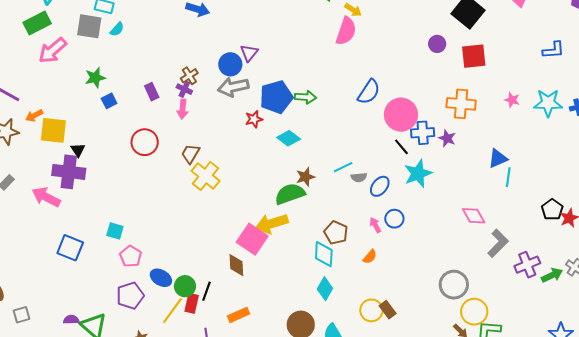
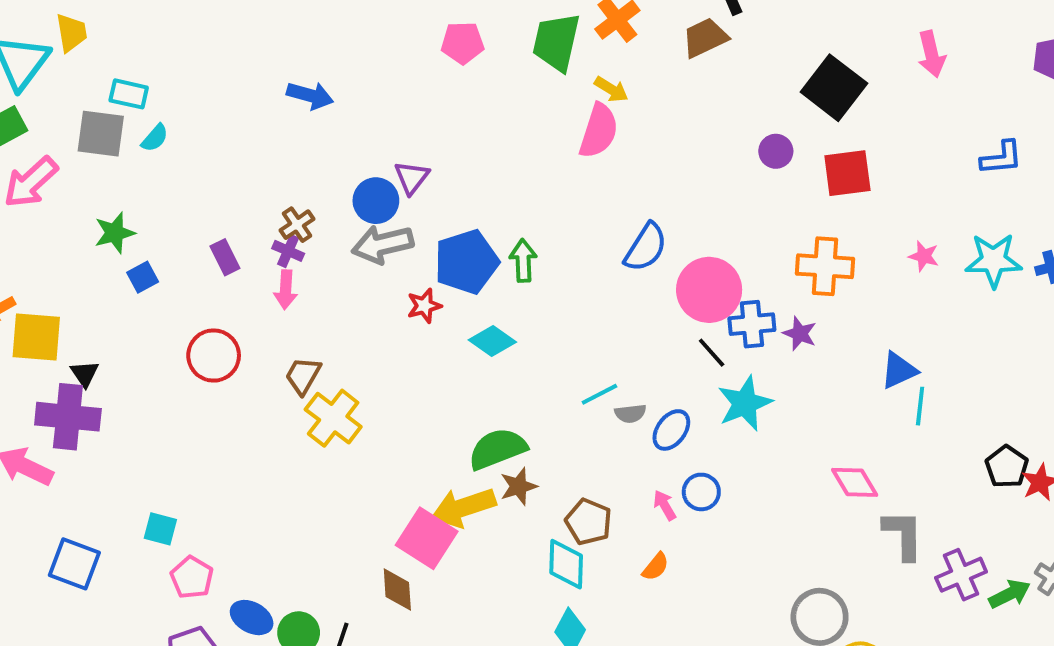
green arrow: (305, 97) -> (523, 261), turned -95
brown star: (305, 177) -> (518, 486), moved
gray L-shape: (498, 243) -> (903, 535), turned -44

